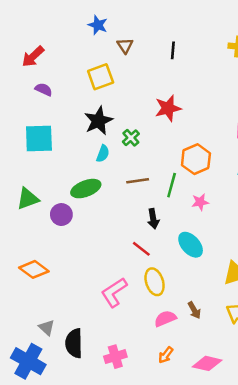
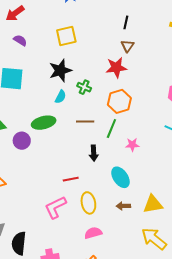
brown triangle: (125, 46) -> (128, 46), moved
green cross: (131, 138) -> (84, 87), turned -32
orange hexagon: (196, 159) -> (119, 101), moved
red line: (141, 249) -> (71, 179), moved, turned -56
brown arrow: (194, 310) -> (123, 206), moved, turned 112

